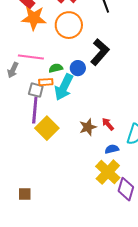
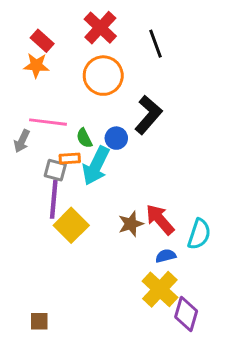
orange star: (34, 18) -> (36, 65), moved, size x0.7
green semicircle: (56, 68) -> (84, 138), turned -104
red arrow: (108, 124) -> (160, 220), size x1.6

